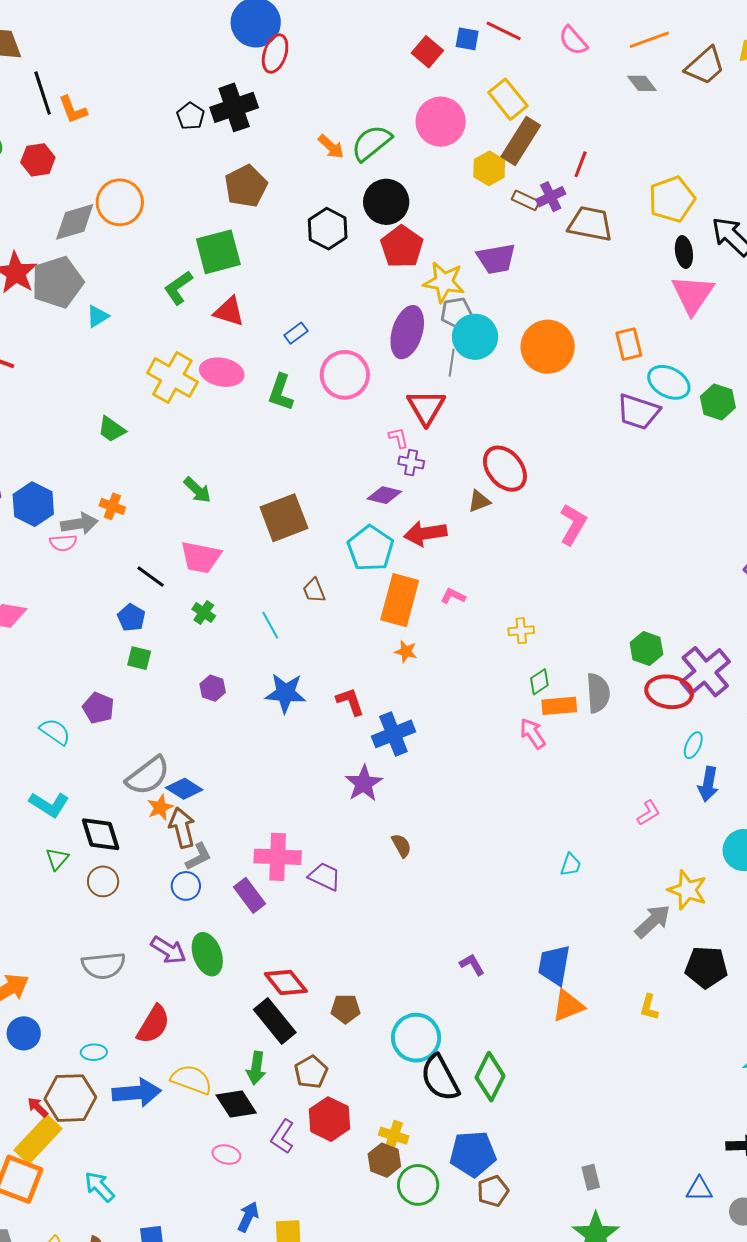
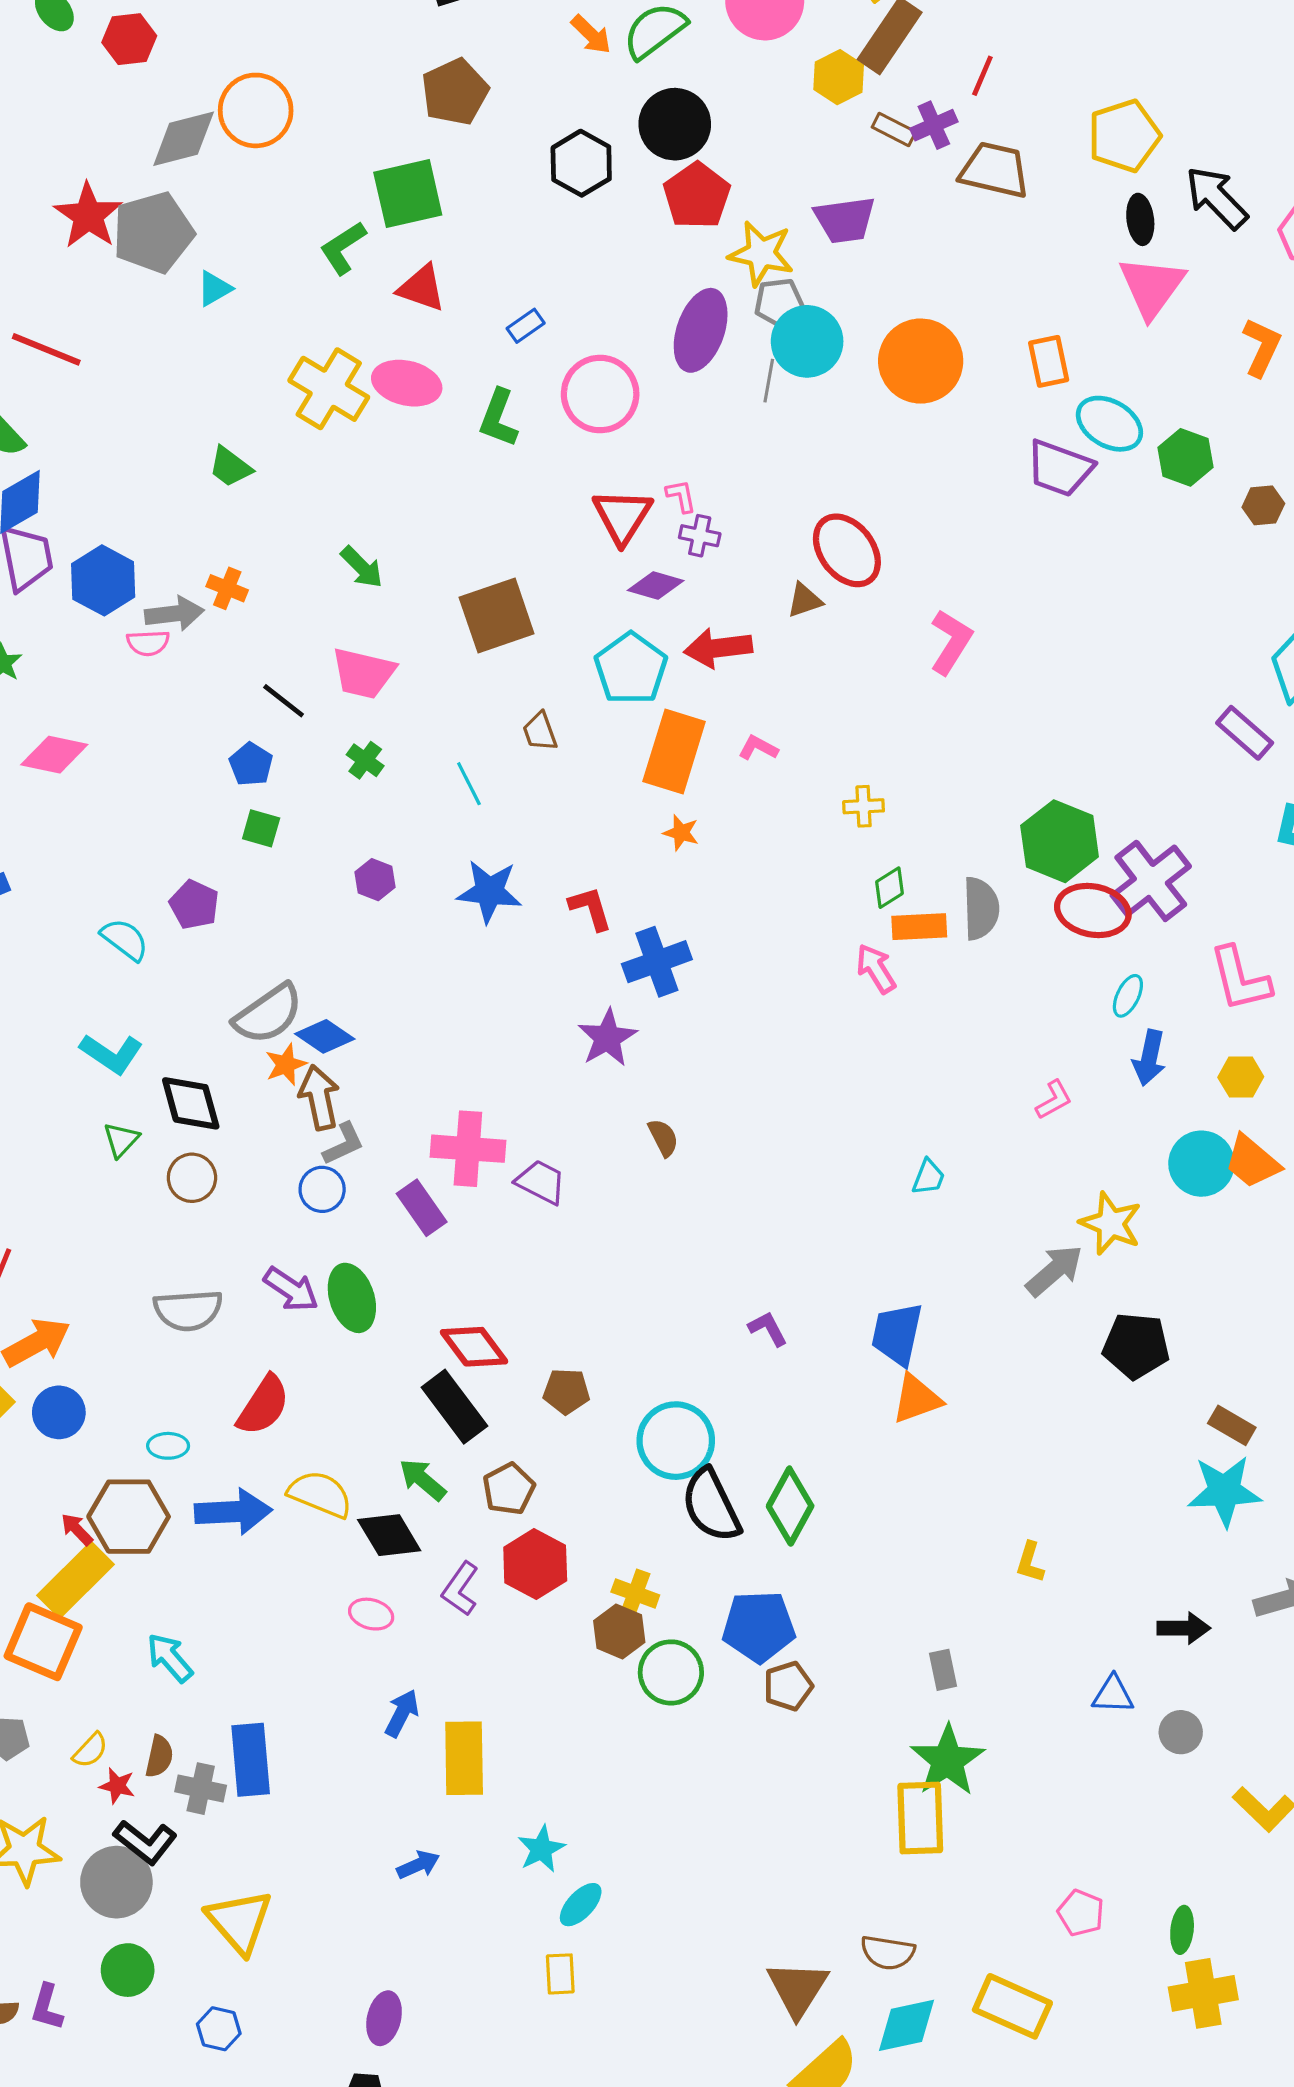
red triangle: (426, 407) -> (622, 516), moved
green hexagon: (646, 649) -> (1060, 841), size x1.5
yellow L-shape: (649, 1007) -> (1030, 1562), moved
green arrow: (256, 1068) -> (423, 1480), turned 120

